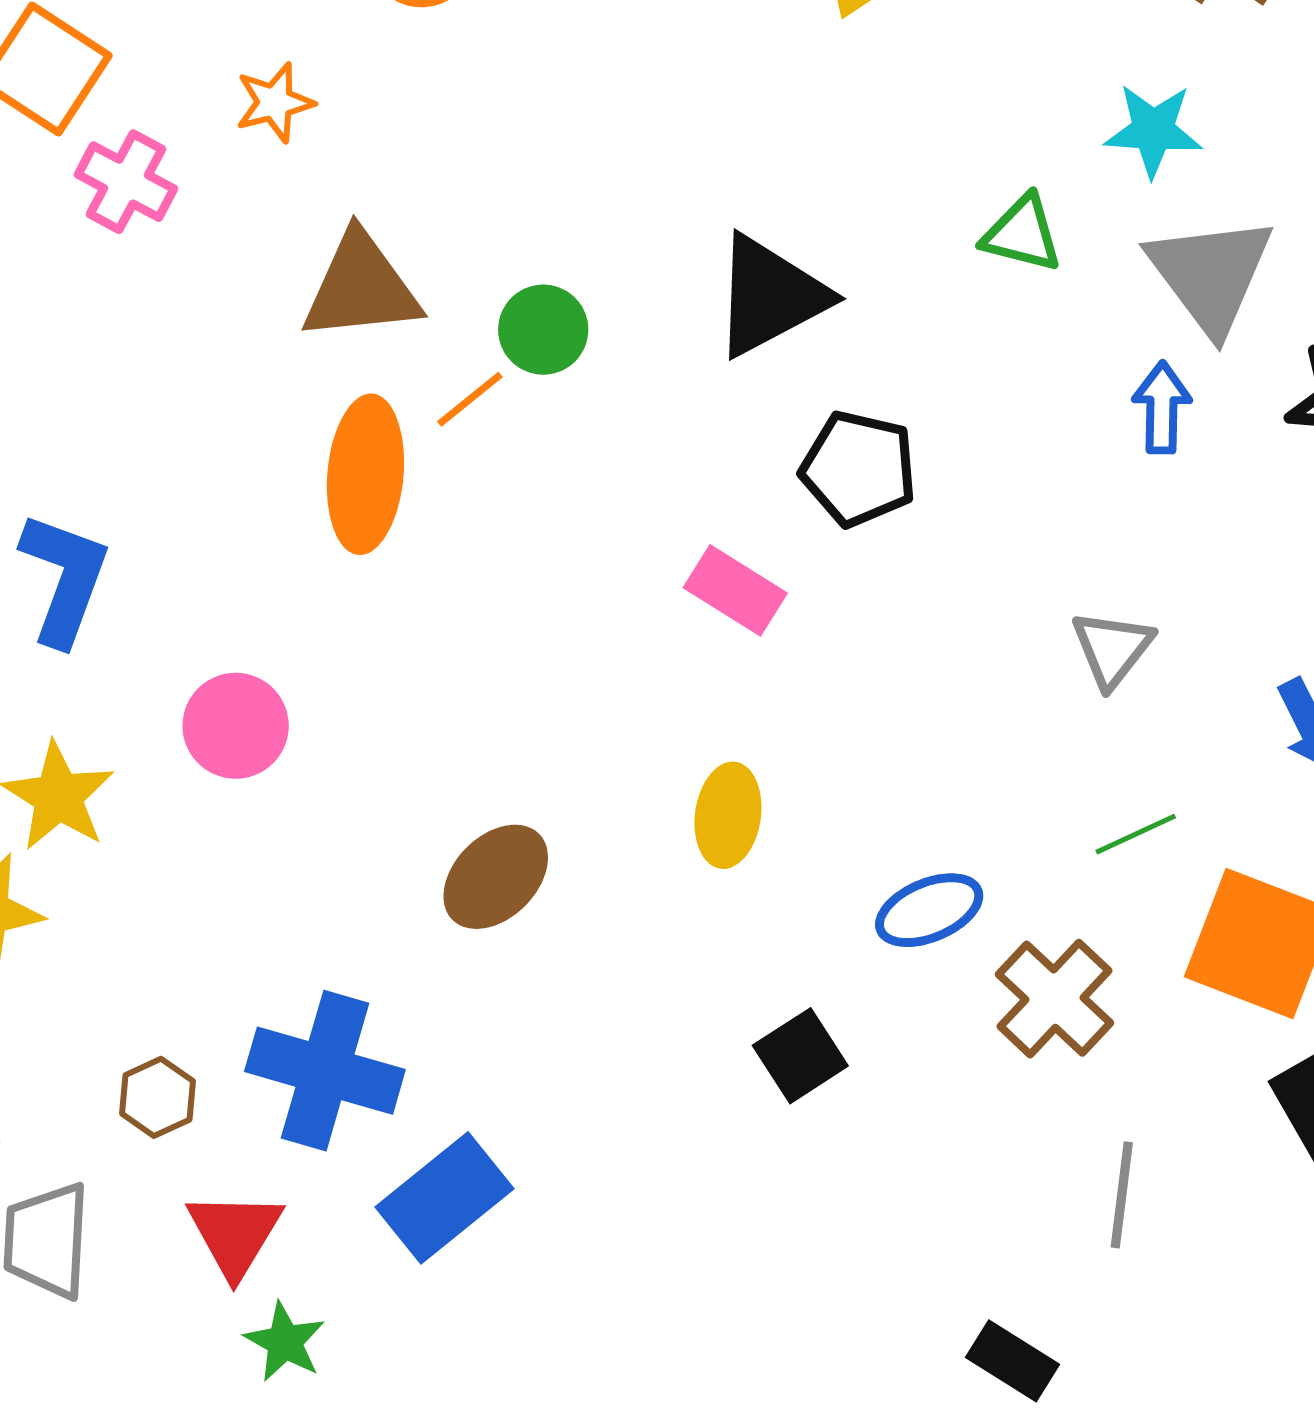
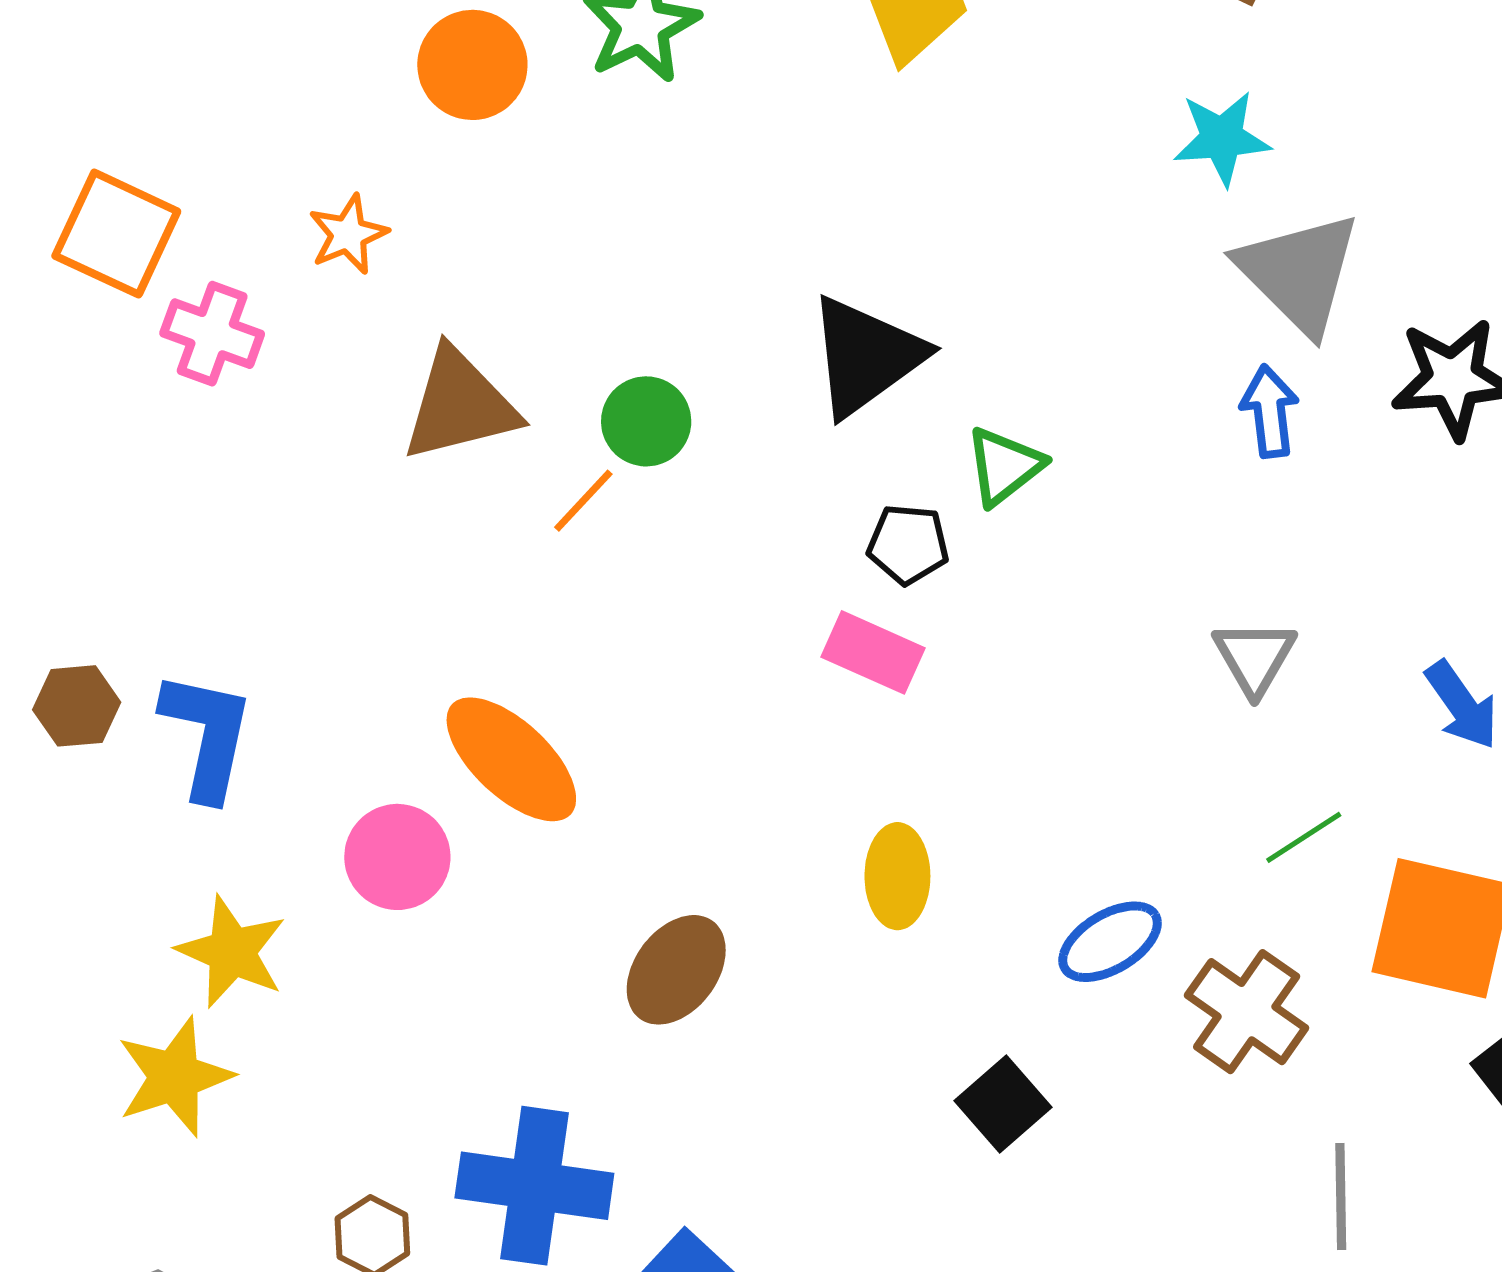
green triangle: (1022, 234) -> (1004, 466), moved, turned -44
black pentagon: (859, 469) -> (908, 544), moved, size x0.7
orange ellipse: (365, 474) -> (511, 759), moved, turned -44

